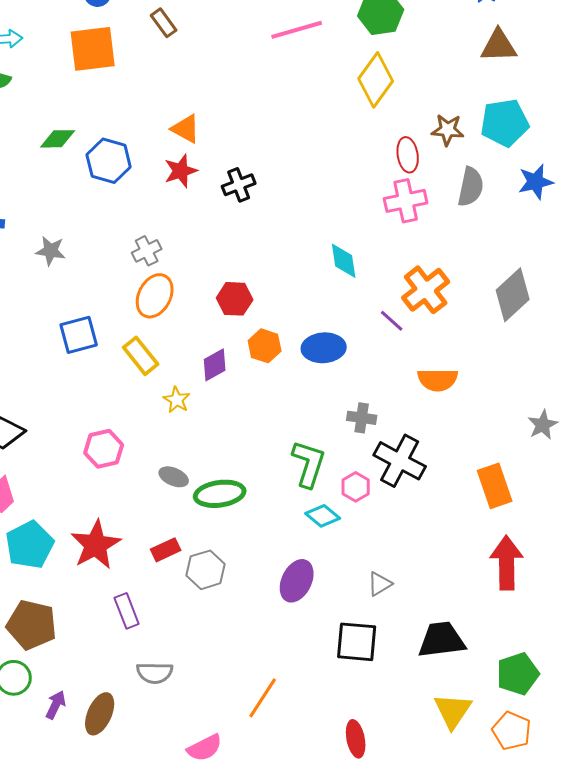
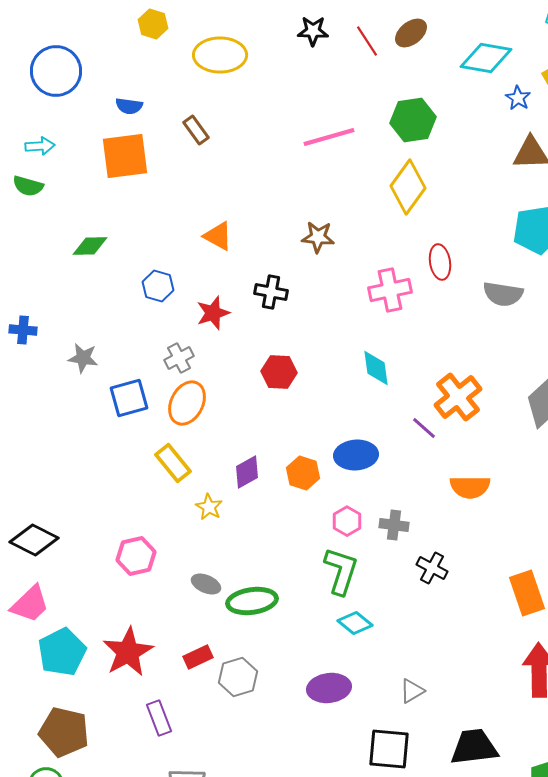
brown star: (448, 130) -> (318, 237), moved
blue hexagon: (109, 161) -> (158, 286), moved, size x0.7
red star: (181, 171) -> (213, 313), moved
black cross: (239, 185) -> (271, 292), turned 32
gray semicircle: (471, 187) -> (503, 294), turned 87
pink cross: (406, 201) -> (390, 290), moved
red hexagon: (235, 299) -> (279, 372), moved
blue square: (79, 335) -> (129, 398), moved
orange hexagon: (265, 346) -> (303, 473), moved
black cross: (400, 461) -> (432, 568), size x0.6
pink hexagon: (356, 487) -> (347, 521), moved
purple ellipse: (297, 581) -> (329, 688), turned 57

